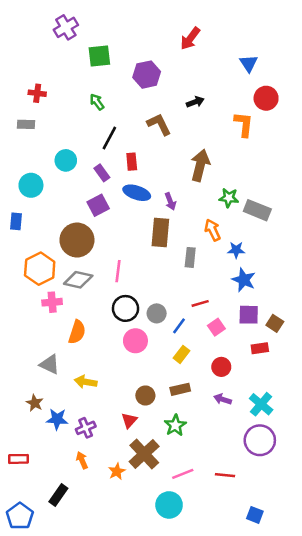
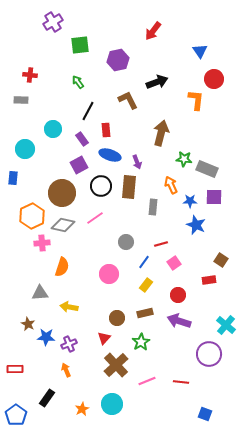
black arrow: (195, 102) -> (157, 82), size x1.5
pink line: (118, 271) -> (95, 218), turned 48
black circle: (126, 308) -> (101, 186), moved
gray circle: (157, 313) -> (126, 242), moved
purple square: (249, 315) -> (214, 197), moved
gray triangle: (50, 364) -> (40, 293), turned -30
purple arrow: (223, 399) -> (179, 321), size x1.6
cyan cross: (261, 404) -> (226, 325), moved
orange star: (117, 471) -> (82, 409), moved
cyan circle: (169, 505) -> (112, 404), moved

